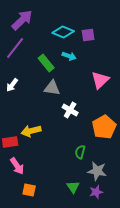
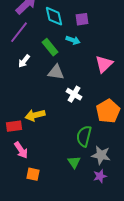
cyan diamond: (63, 32) -> (54, 16), moved, turned 55
purple square: (88, 35) -> (82, 19), moved
white arrow: (12, 85) -> (24, 61), moved
green semicircle: (80, 152) -> (84, 136), size x1.5
green triangle: (73, 187) -> (74, 162), moved

